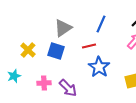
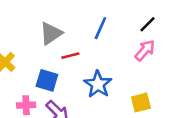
red line: (89, 46) -> (70, 56), moved
blue square: (56, 51) -> (47, 80), moved

